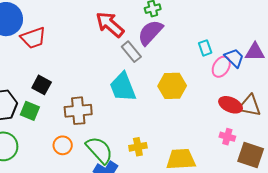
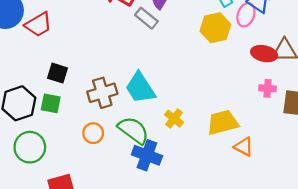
yellow hexagon: (172, 86) -> (215, 28), moved
cyan trapezoid: (123, 87) -> (140, 88), moved
yellow cross: (138, 147) -> (174, 119), turned -30

